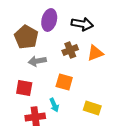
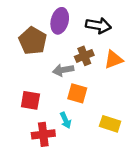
gray arrow: (37, 61) -> (63, 70), moved

